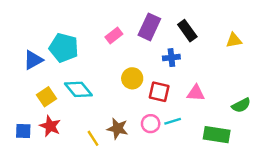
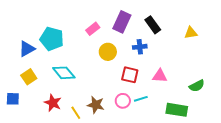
yellow circle: (132, 78) -> (108, 52), moved
yellow square: (47, 97) -> (29, 77), moved
red star: (50, 126) -> (53, 103), moved
blue square: (23, 131) -> (13, 99), moved

